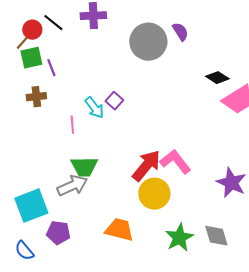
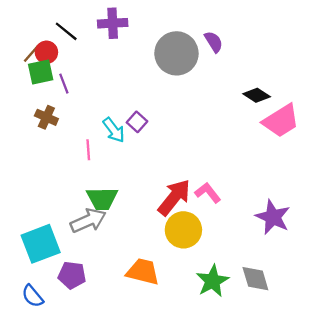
red circle: (32, 30) -> (46, 52), moved
brown cross: (36, 97) -> (46, 117), turned 30
pink L-shape: (175, 162) -> (208, 193), size x0.7

